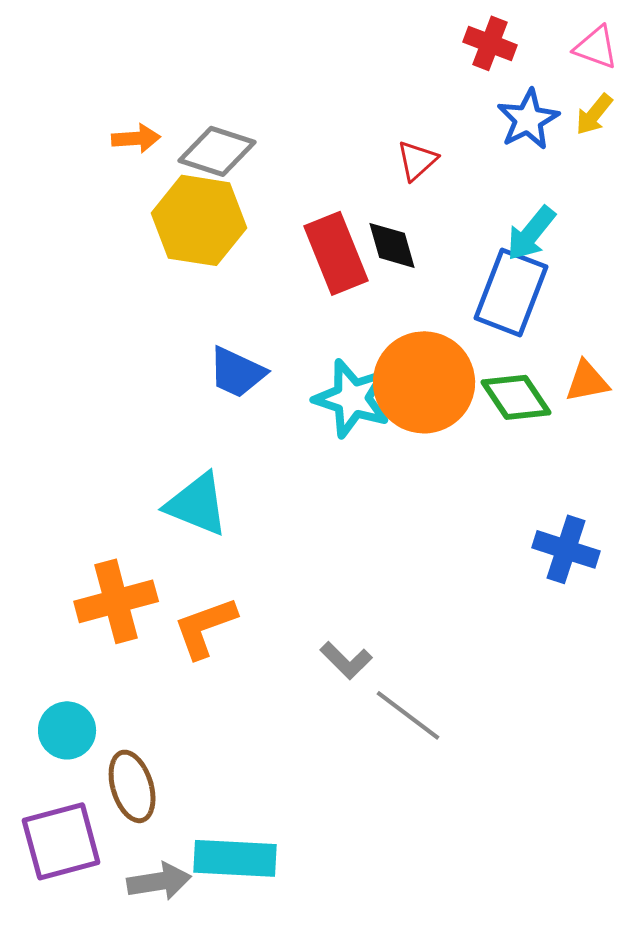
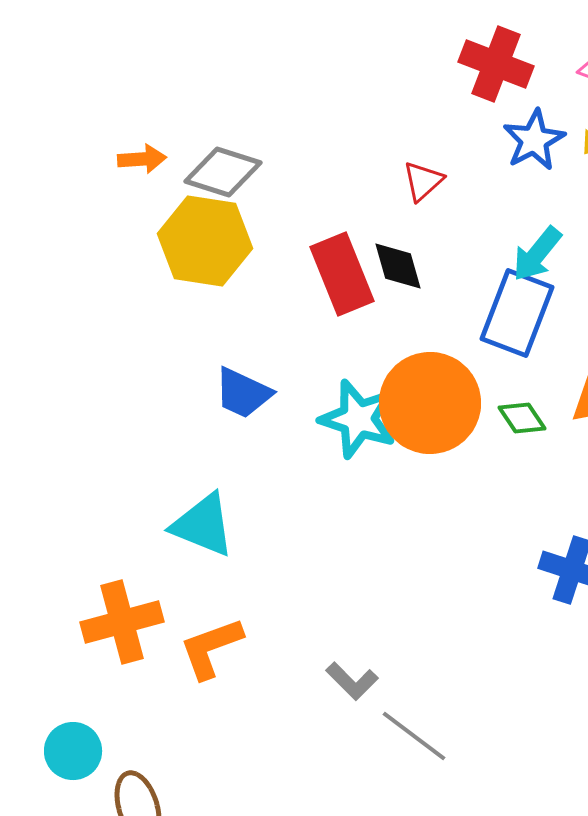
red cross: (490, 43) -> (496, 64), size x1.4
green diamond: (516, 397) -> (522, 418), size x0.7

